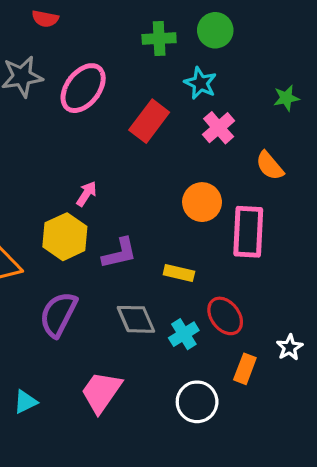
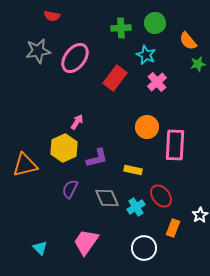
orange semicircle: (270, 166) -> (188, 41), moved
purple semicircle: (58, 314) -> (70, 189), moved, size x0.7
cyan triangle: (25, 402) -> (40, 248), turned -49

